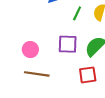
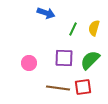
brown line: (37, 74) -> (58, 88), moved

